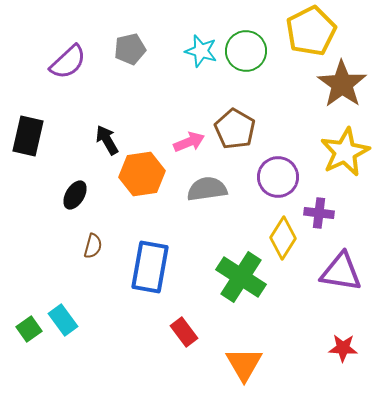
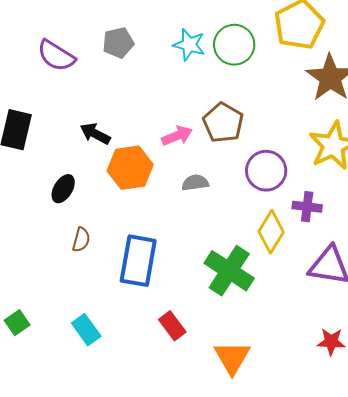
purple semicircle: (68, 62) -> (56, 56), turned 75
black arrow: (107, 140) -> (95, 134), turned -32
gray semicircle: (207, 189) -> (195, 183), size x0.7
cyan rectangle: (63, 320) -> (86, 330), moved

